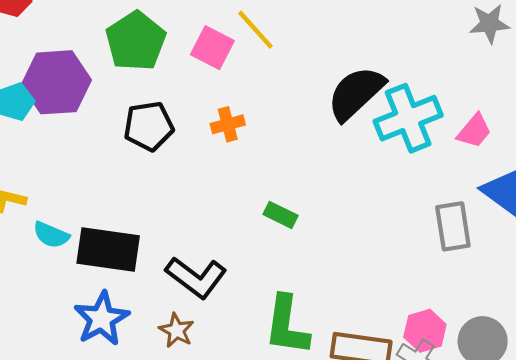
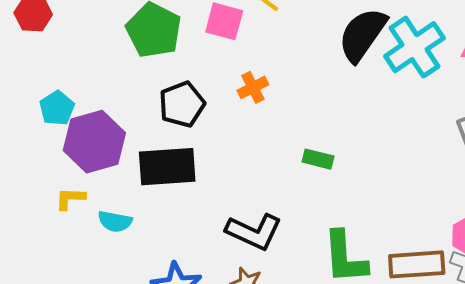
purple hexagon: (56, 82) -> (94, 142), moved
black rectangle: (108, 250) -> (167, 167), moved

